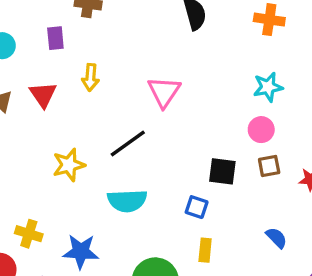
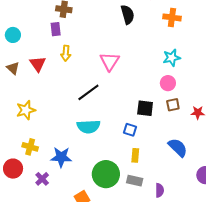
purple rectangle: (55, 38) -> (56, 29), moved
yellow star: (69, 165) -> (26, 110), moved
blue semicircle: (276, 238) -> (178, 147), size x1.5

